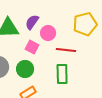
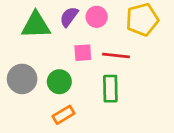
pink circle: (48, 33) -> (97, 17), moved
pink square: (32, 47) -> (83, 53), moved, turned -32

